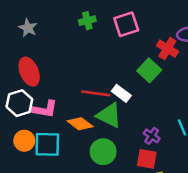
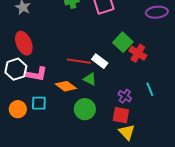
red cross: (167, 49) -> (138, 53), moved
green triangle: (109, 115) -> (90, 79), size x0.6
orange circle: (24, 141) -> (18, 109), moved
cyan square: (47, 144) -> (39, 103), size x0.7

